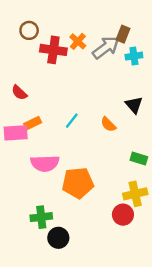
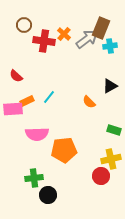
brown rectangle: (123, 34) -> (101, 28), size x1.5
black triangle: (134, 105) -> (110, 86), turned 42
cyan line: (72, 121) -> (49, 97), moved

